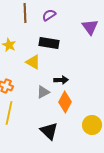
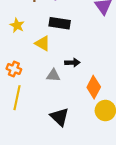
gray triangle: (43, 92) -> (53, 75), turned 32
orange diamond: (65, 102) -> (94, 87), moved

